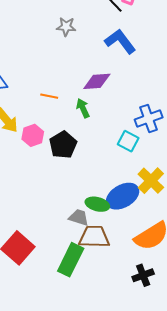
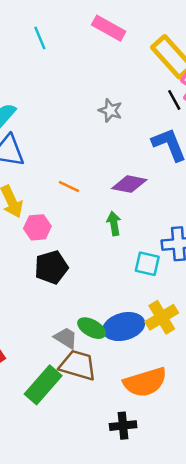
green arrow: (83, 108) -> (114, 224), moved
cyan square: (128, 141) -> (147, 264), turned -30
black pentagon: (63, 145) -> (51, 267), moved

